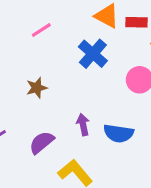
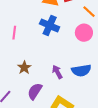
pink line: (41, 30) -> (14, 33), moved, turned -32
brown star: (37, 88) -> (24, 68), moved

